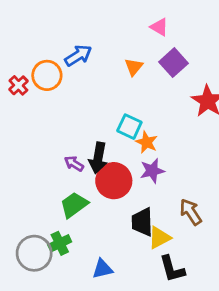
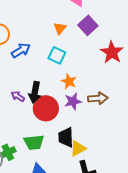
blue arrow: (78, 55) -> (21, 50), moved
cyan square: (129, 127) -> (57, 55), moved
green trapezoid: (74, 205) -> (34, 142), moved, turned -150
brown arrow: (191, 212) -> (98, 98), moved, turned 120

